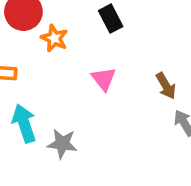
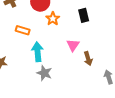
brown arrow: (166, 86) -> (88, 59), moved
cyan arrow: (24, 123) -> (38, 52), moved

